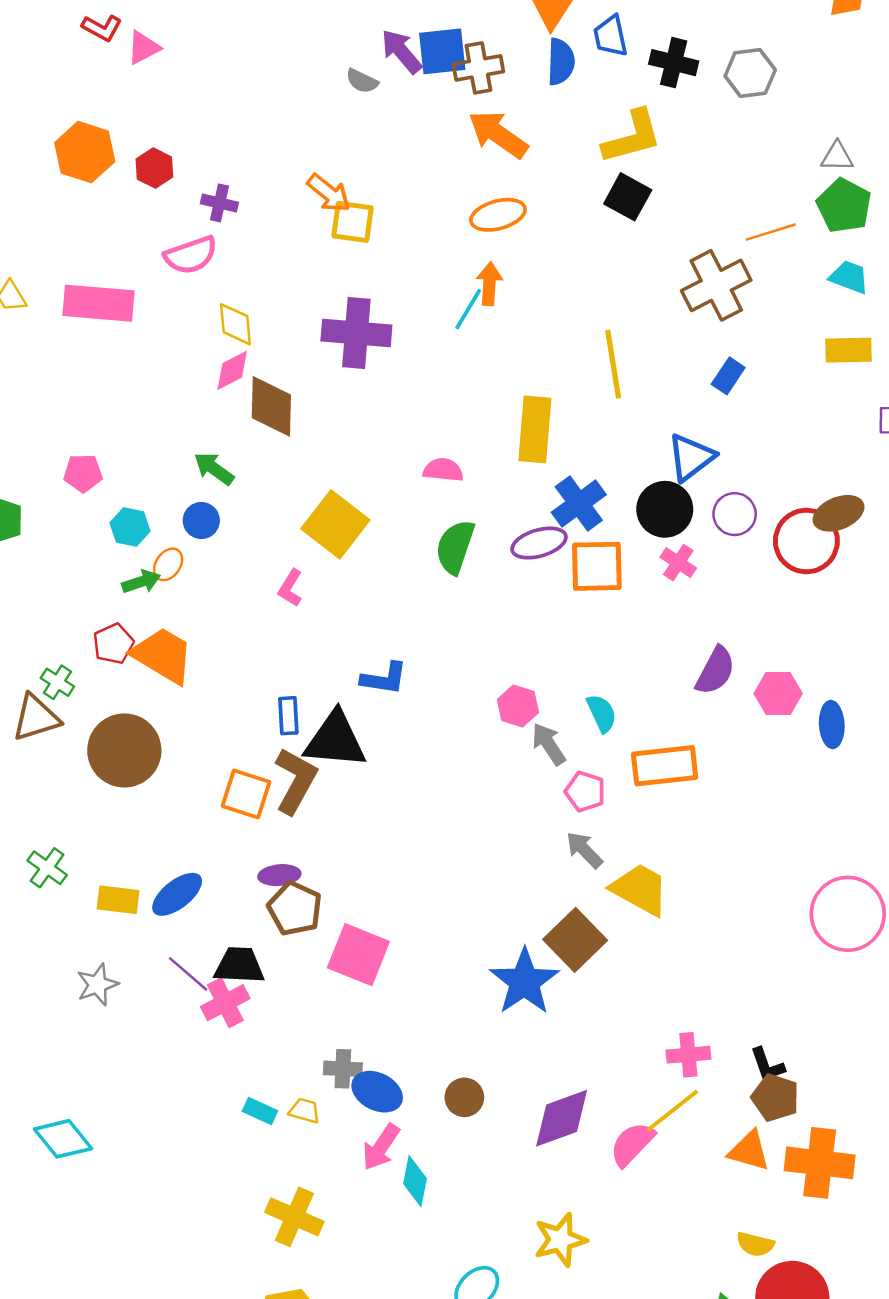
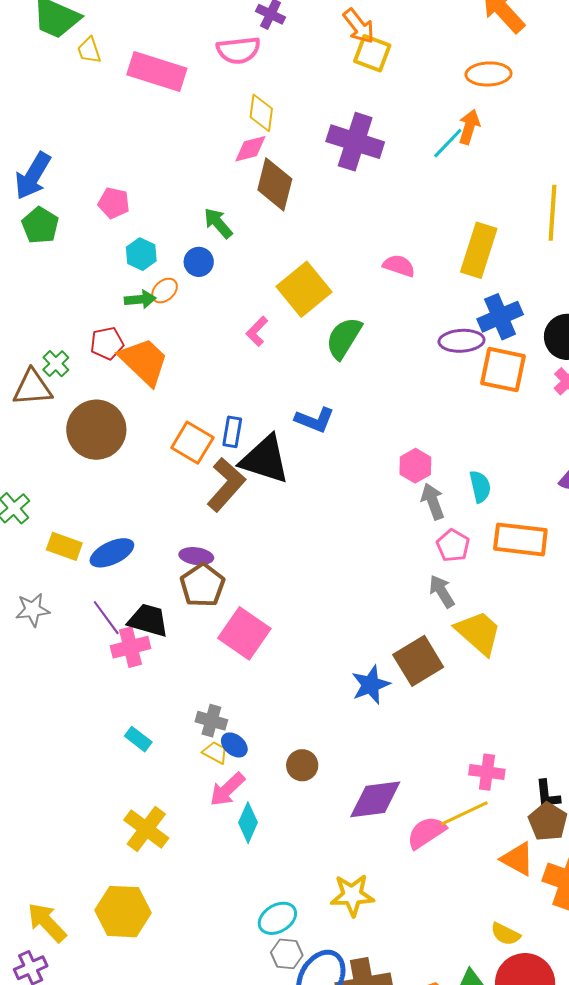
green semicircle: (455, 547) -> (344, 338), moved
orange square: (246, 794) -> (192, 443), moved
blue star: (524, 982) -> (371, 685), size x0.7
blue ellipse: (377, 1092) -> (234, 745), size x0.7
yellow trapezoid: (305, 1111) -> (215, 752), moved

